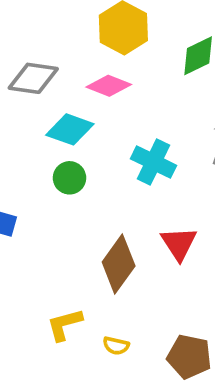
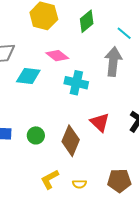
pink diamond: (109, 86) -> (57, 56), moved, turned 30
green circle: (69, 178) -> (36, 135), moved

